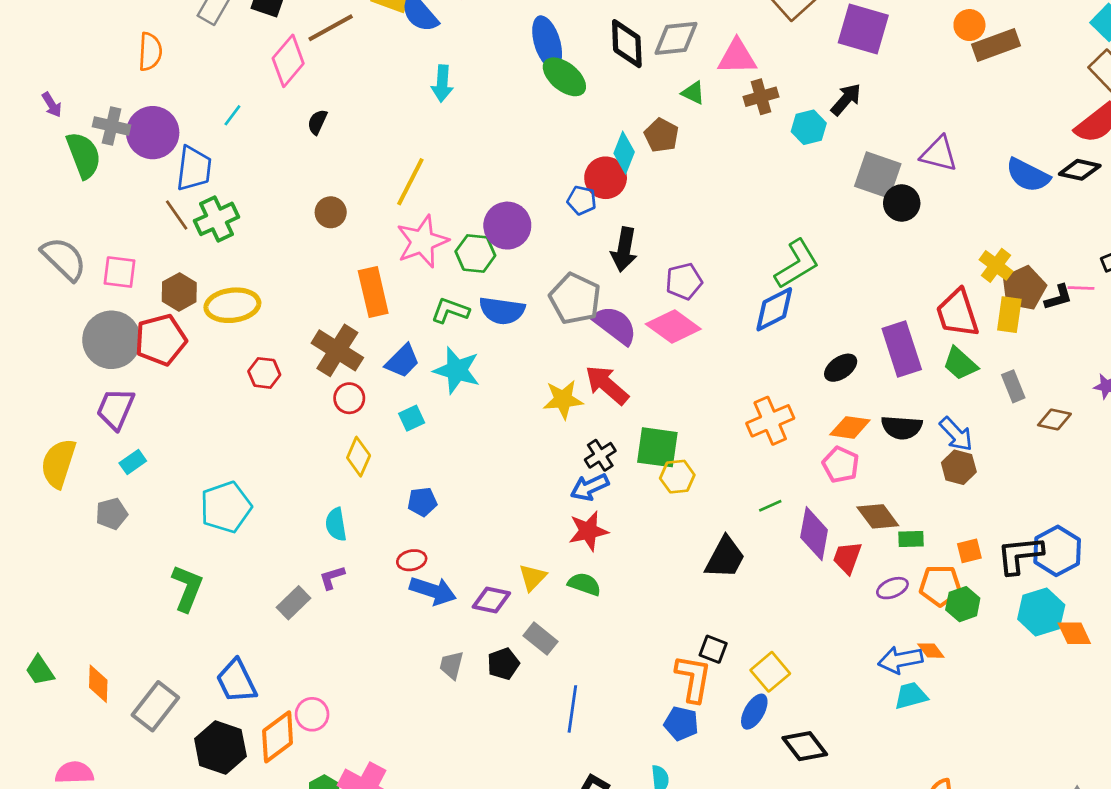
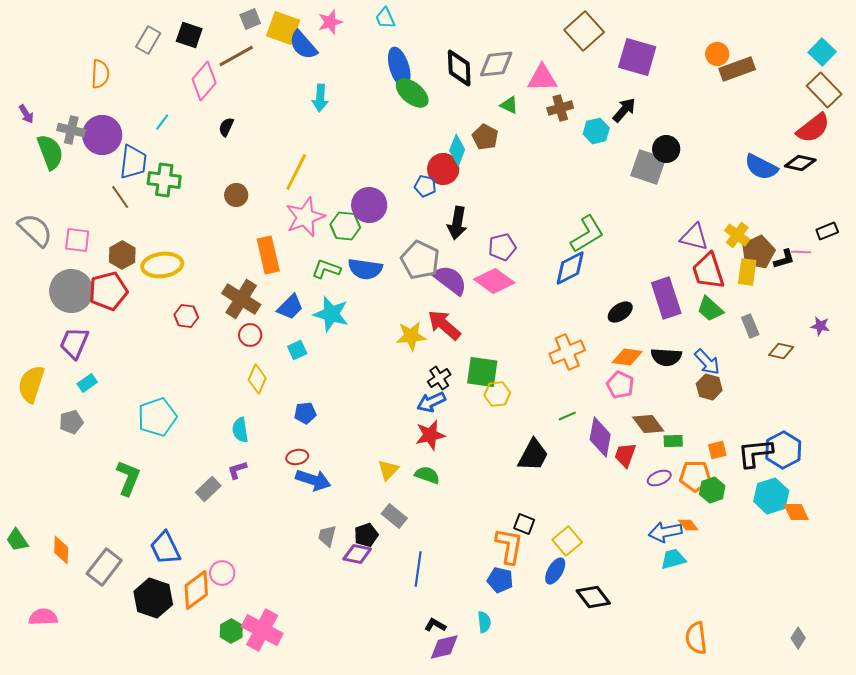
purple triangle: (939, 154) -> (694, 237), moved
black circle: (902, 203) -> (666, 149), moved
green cross: (216, 219) -> (164, 180), moved, turned 32
purple diamond: (491, 600) -> (357, 554), moved

